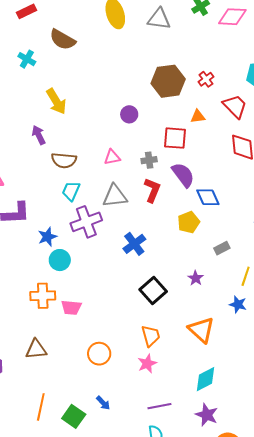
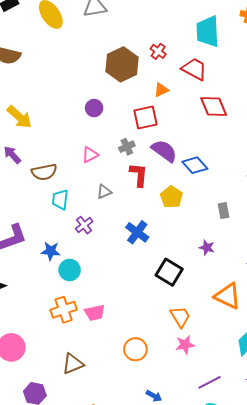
gray triangle: (115, 196) -> (104, 192), size x0.6
purple cross: (86, 222) -> (84, 225), size x0.6
yellow pentagon: (189, 222) -> (171, 197), moved
blue star: (47, 237) -> (51, 251), turned -30
gray rectangle: (222, 248) -> (223, 211), turned -56
pink star: (147, 364) -> (185, 345), turned 30

